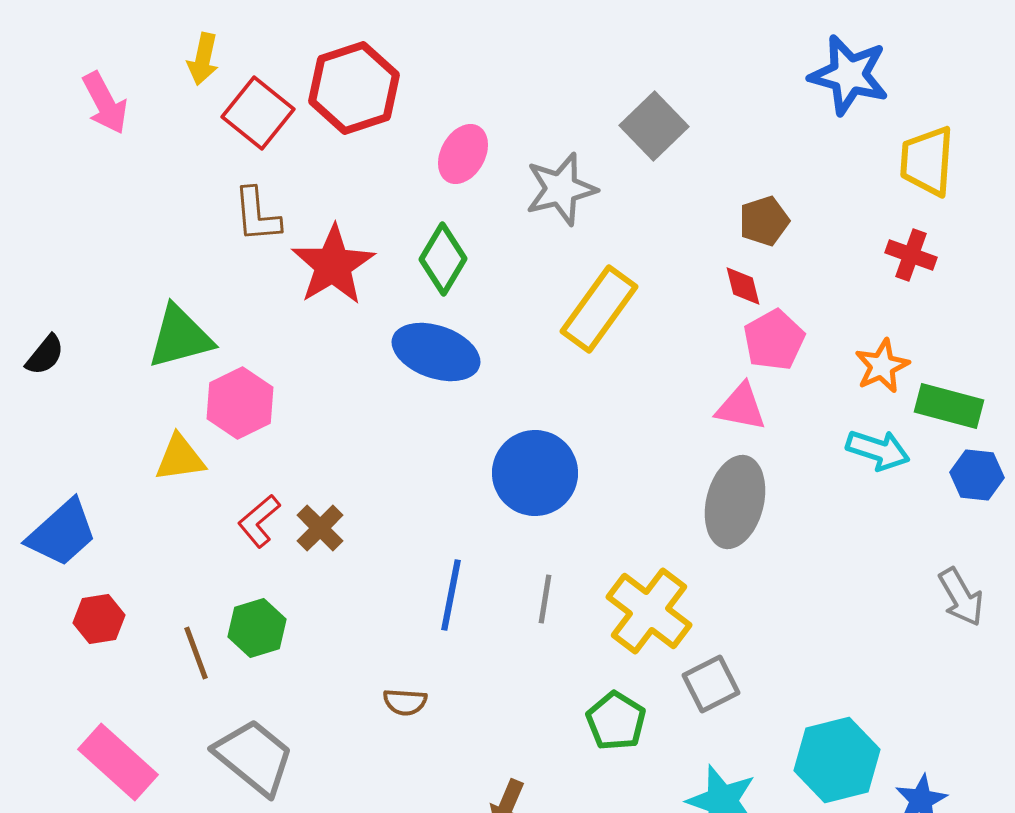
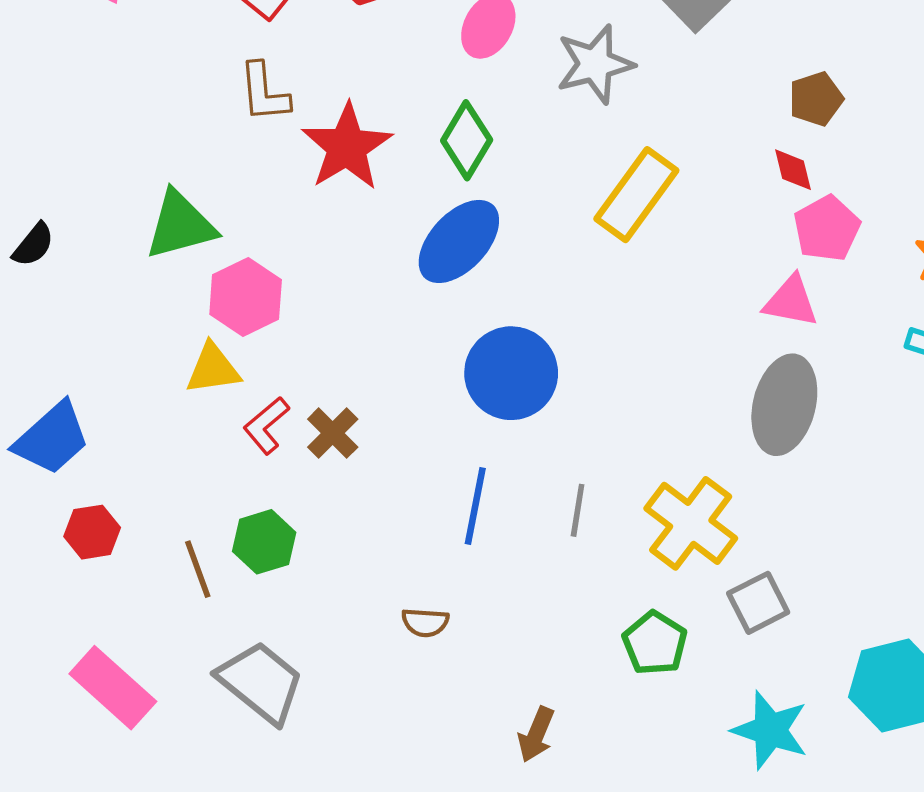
blue ellipse: (436, 352) -> (459, 241), turned -66
yellow triangle: (180, 458) -> (213, 369), moved
blue circle: (535, 473) -> (511, 373), moved

